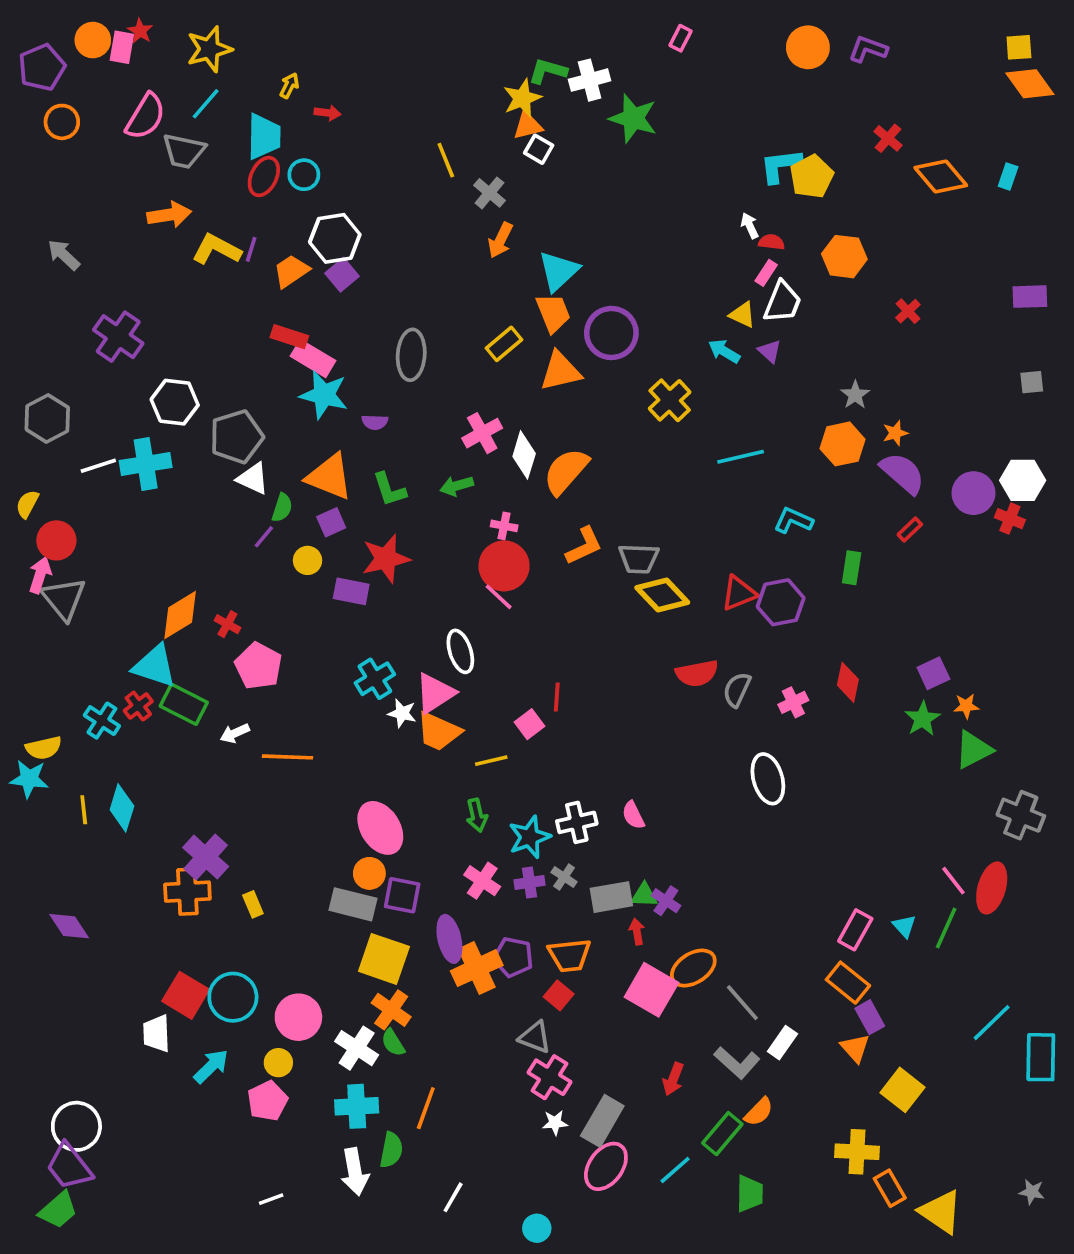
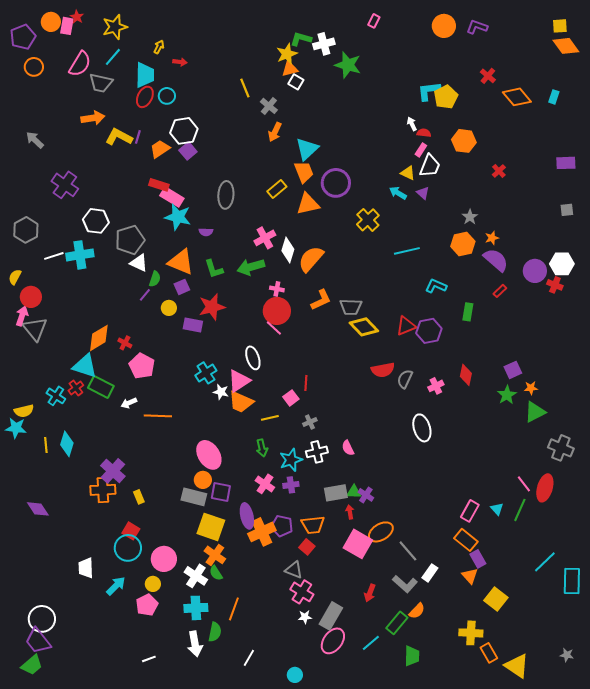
green arrow: (457, 486) -> (251, 267), size x1.5
gray cross: (564, 877) -> (310, 422), moved, turned 32
red square: (186, 995) -> (131, 531), moved, size x0.7

